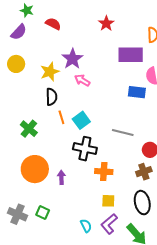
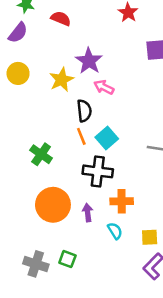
black semicircle: (51, 97) -> (84, 111), moved
black cross: (85, 149) -> (98, 171), moved
orange cross: (104, 172) -> (122, 201), moved
cyan semicircle: (86, 226) -> (115, 231), moved

